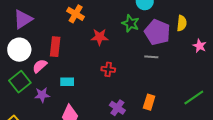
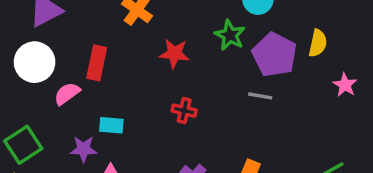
green square: (20, 82) -> (23, 145), moved
purple star: (42, 95) -> (84, 149), moved

